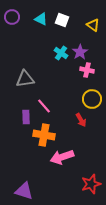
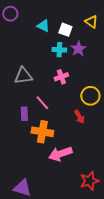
cyan triangle: (41, 19) -> (43, 26), moved
white square: (62, 20) -> (65, 30), moved
cyan cross: (61, 53) -> (59, 50), turned -32
pink cross: (87, 70) -> (61, 77), moved, turned -32

